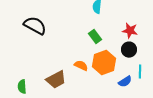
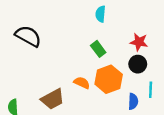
blue semicircle: (125, 82) -> (133, 101), turned -56

